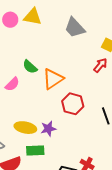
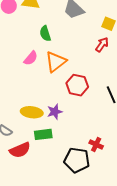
green semicircle: (30, 67) -> (45, 33), moved, turned 35
pink semicircle: (12, 84) -> (31, 58), moved

